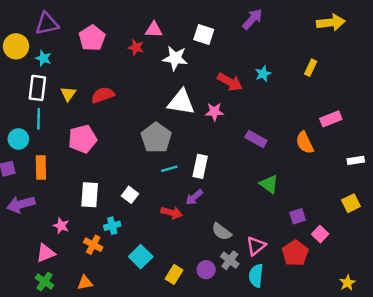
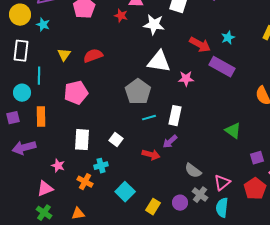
white rectangle: (37, 88) -> (21, 51), moved
pink star: (214, 112) -> (186, 79), moved
purple rectangle: (256, 139) -> (222, 67), moved, size x1.4

